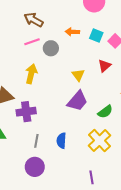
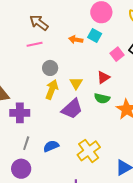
cyan square: (96, 35) -> (95, 35), moved
gray circle: (51, 48) -> (50, 68), moved
yellow arrow: (31, 74) -> (52, 90), moved
green semicircle: (105, 112) -> (102, 98), moved, turned 42
blue semicircle: (61, 141) -> (51, 146), turned 56

